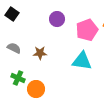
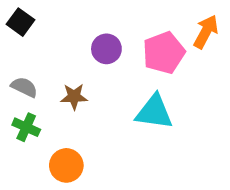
purple circle: (57, 19) -> (106, 49), moved
green cross: (18, 78) -> (26, 127), moved

